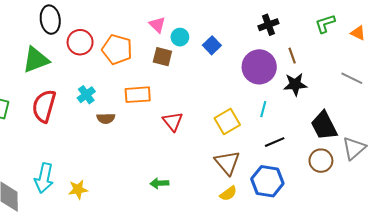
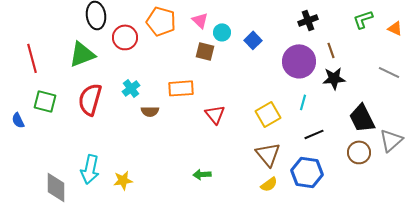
orange pentagon: (117, 49) -> (161, 21), moved

